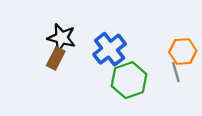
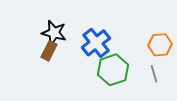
gray line: (176, 72) -> (154, 74), moved

